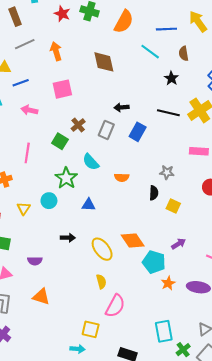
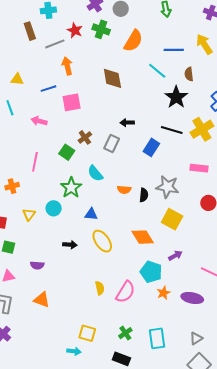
gray line: (25, 44) -> (55, 44), moved
black star: (171, 78) -> (176, 97), size x1.6
blue line: (21, 83) -> (48, 89), moved
blue rectangle: (138, 132) -> (151, 147), moved
gray star: (167, 172) -> (167, 187), size x1.6
black semicircle: (154, 193) -> (144, 195), moved
yellow square: (173, 206) -> (172, 219), size x1.5
orange diamond: (133, 240) -> (143, 237), moved
yellow ellipse: (102, 249) -> (102, 241), moved
pink semicircle: (115, 306) -> (125, 292), moved
green cross: (183, 350) -> (125, 333), moved

